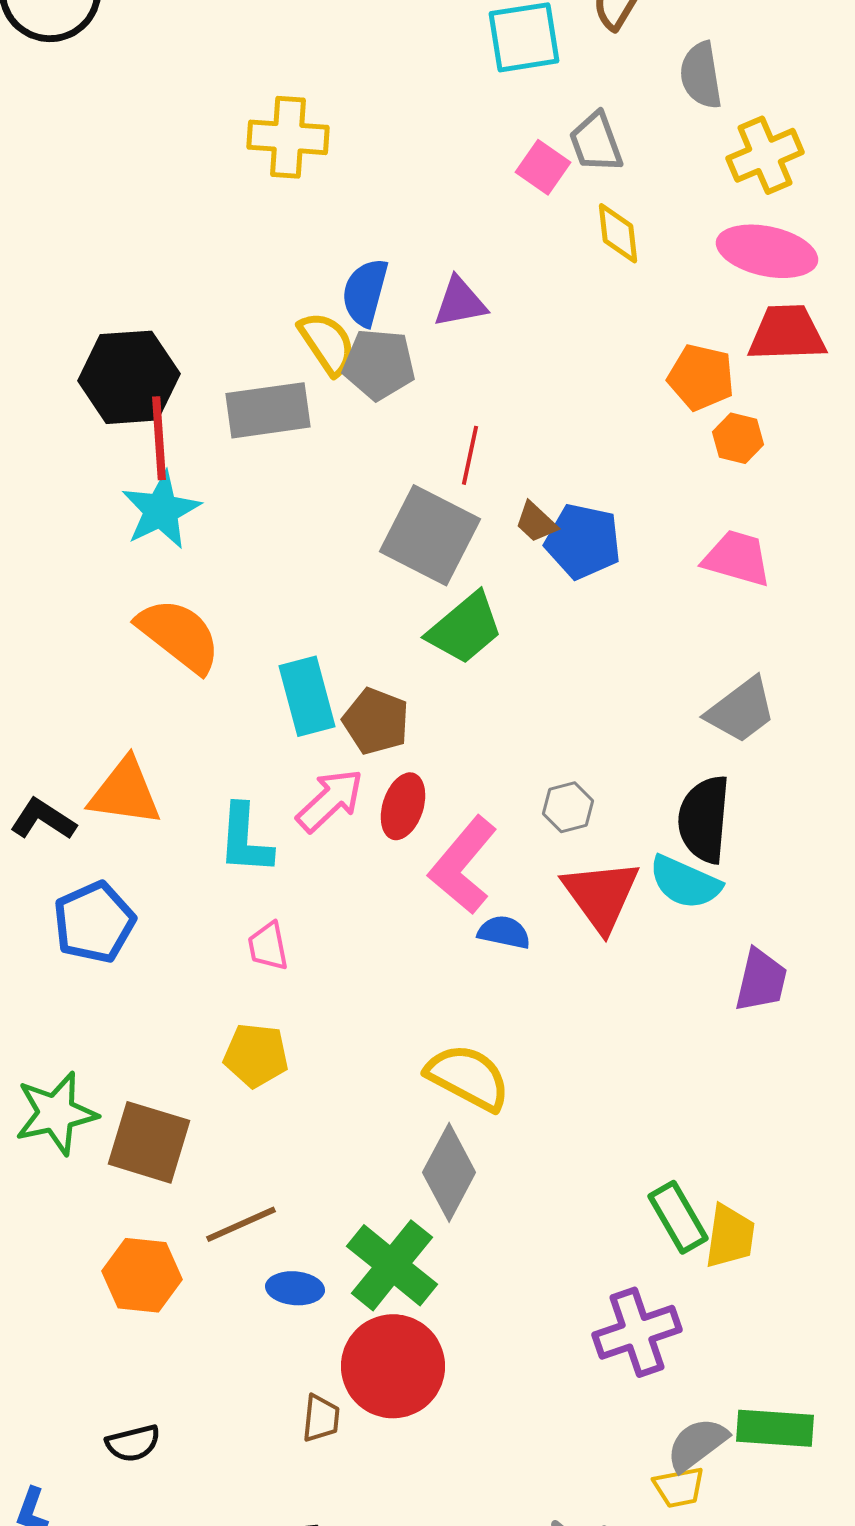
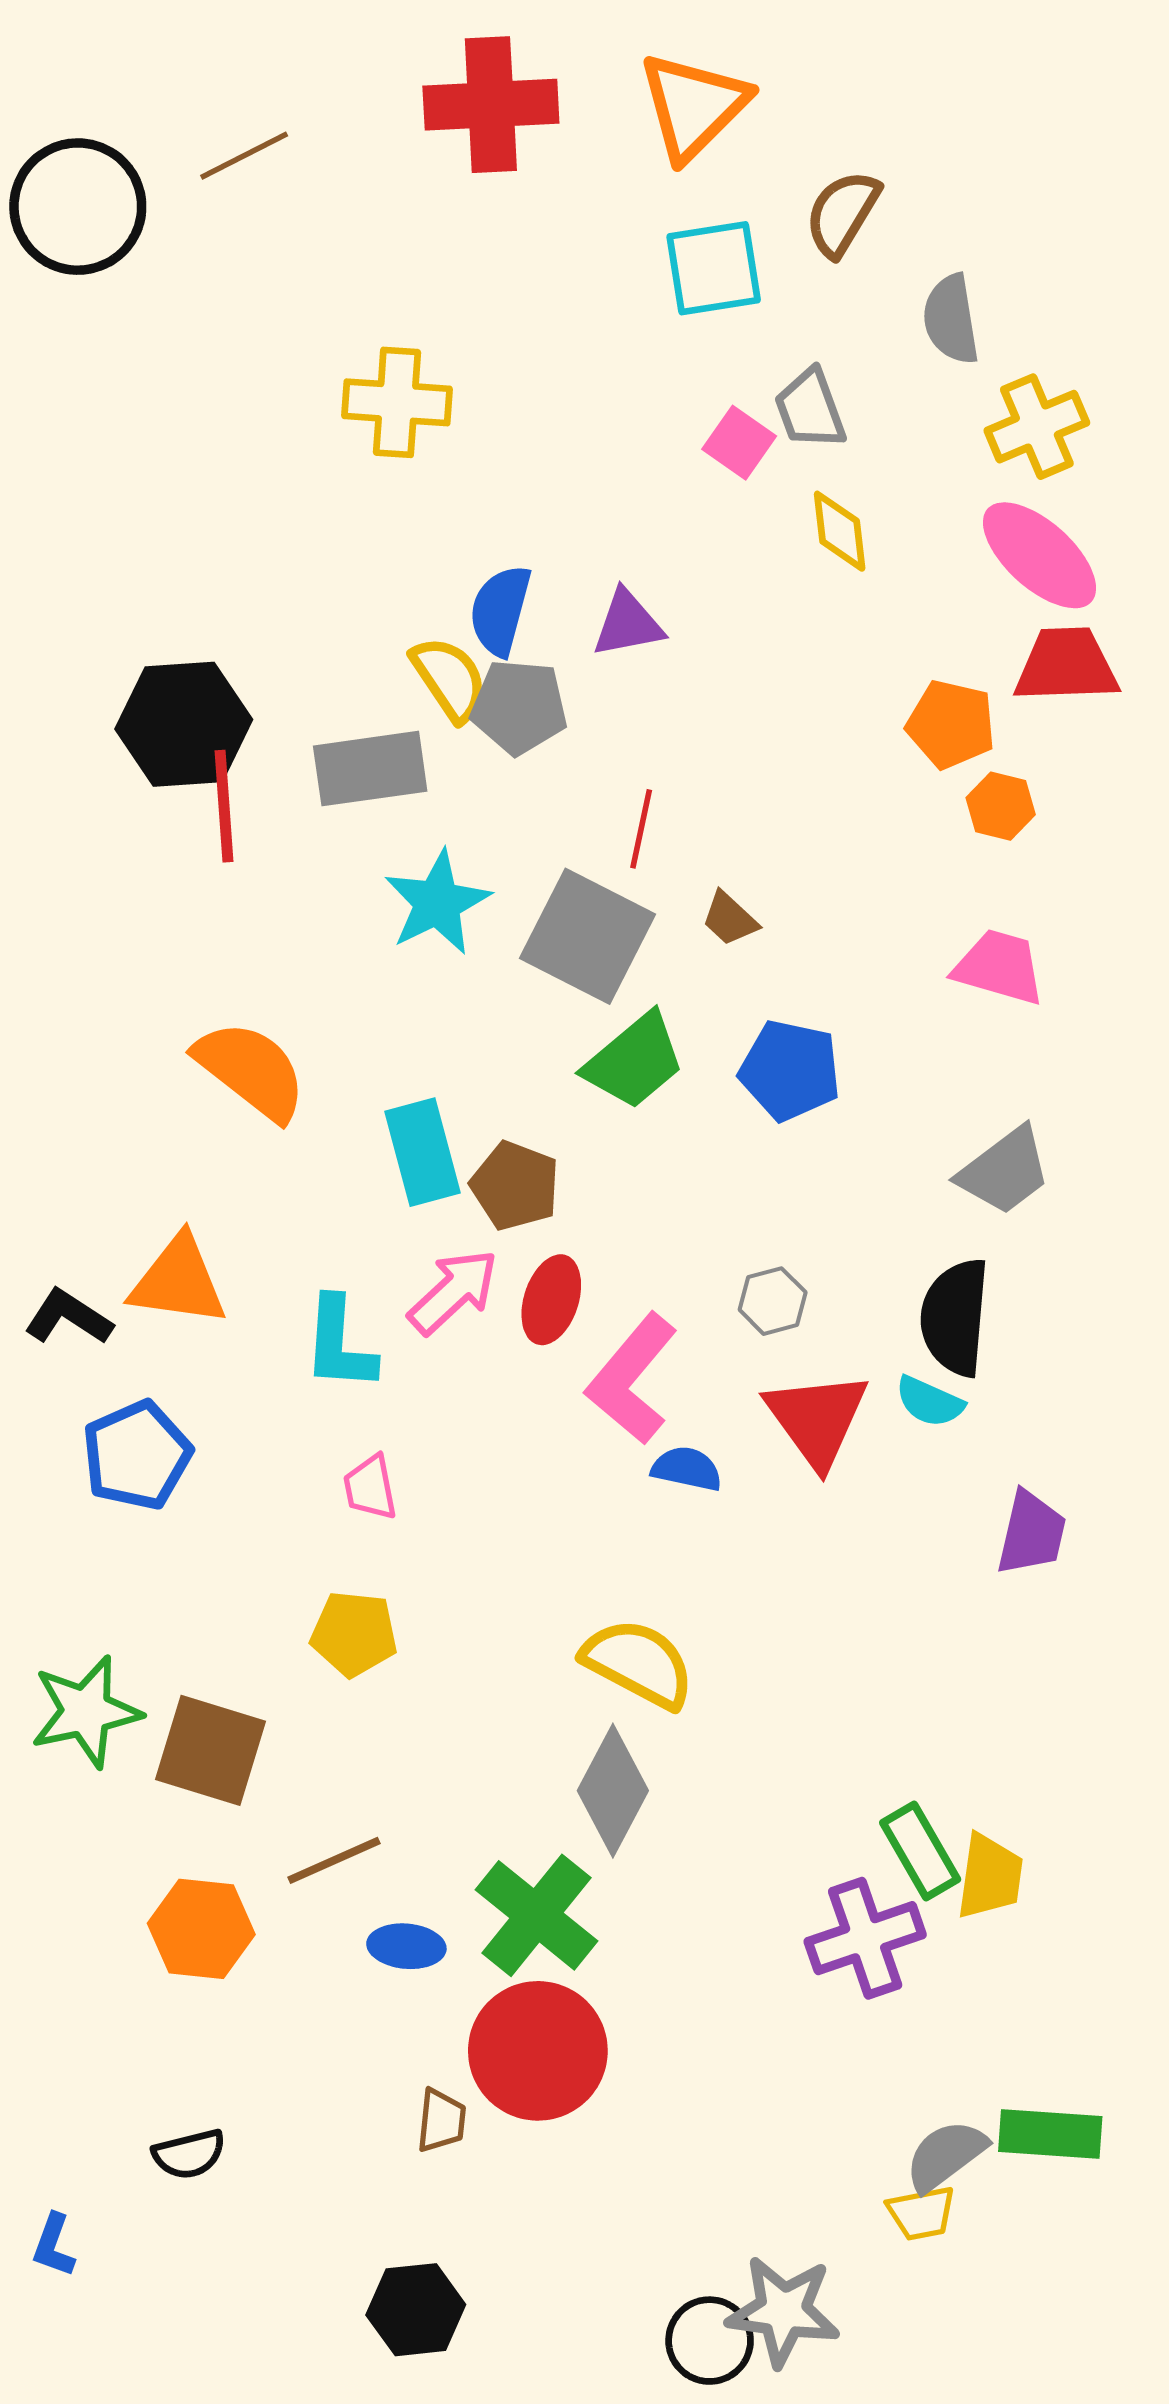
pink ellipse: (767, 251) -> (1040, 555), turned 30
cyan star: (161, 510) -> (437, 903), moved
blue pentagon: (583, 541) -> (790, 1070), moved
cyan semicircle: (685, 882) -> (930, 1402), size x0.7
purple cross: (637, 1332) -> (865, 1938), moved

